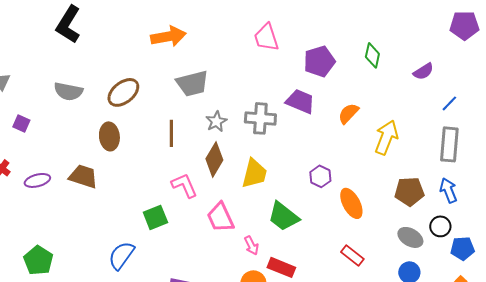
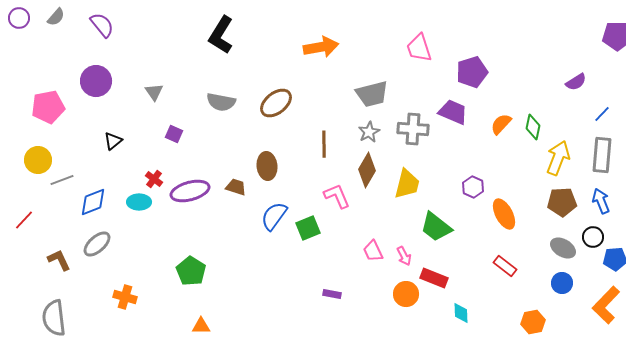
green diamond: (372, 55) -> (533, 127), moved
gray trapezoid: (192, 83) -> (372, 94), moved
brown ellipse: (109, 136) -> (267, 166), moved
yellow arrow: (386, 137) -> (558, 158), moved
brown trapezoid: (83, 176) -> (236, 187), size x0.7
purple ellipse: (37, 180) -> (190, 191), size x1.5
pink trapezoid: (220, 217) -> (373, 251), moved, size x0.7
blue semicircle: (121, 255) -> (274, 216), moved

